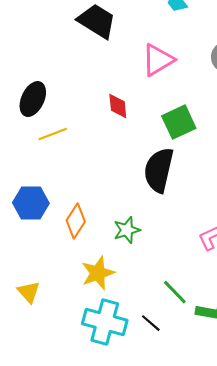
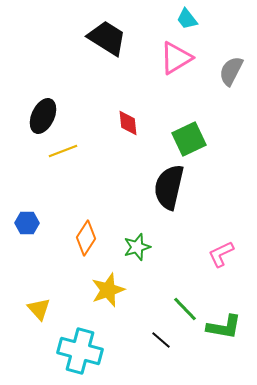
pink triangle: (158, 60) -> (176, 58), moved
blue hexagon: (31, 203) -> (27, 223), moved, size x0.7
cyan cross: (105, 322) -> (80, 351), moved

